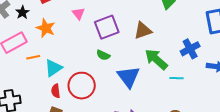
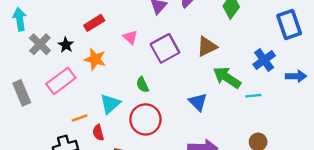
green semicircle: (103, 55) -> (142, 85), moved, turned 48
orange line: (33, 57) -> (80, 118), moved
blue triangle: (128, 77) -> (198, 102), size x0.7
red semicircle: (56, 91) -> (98, 133), moved

